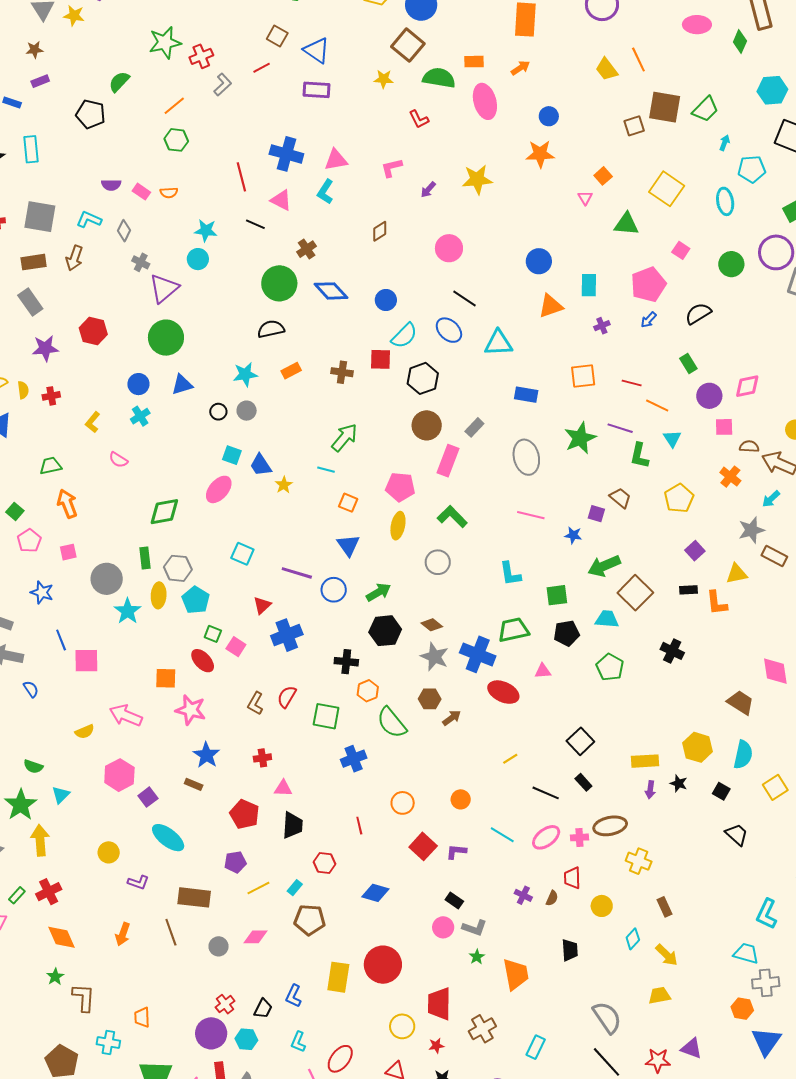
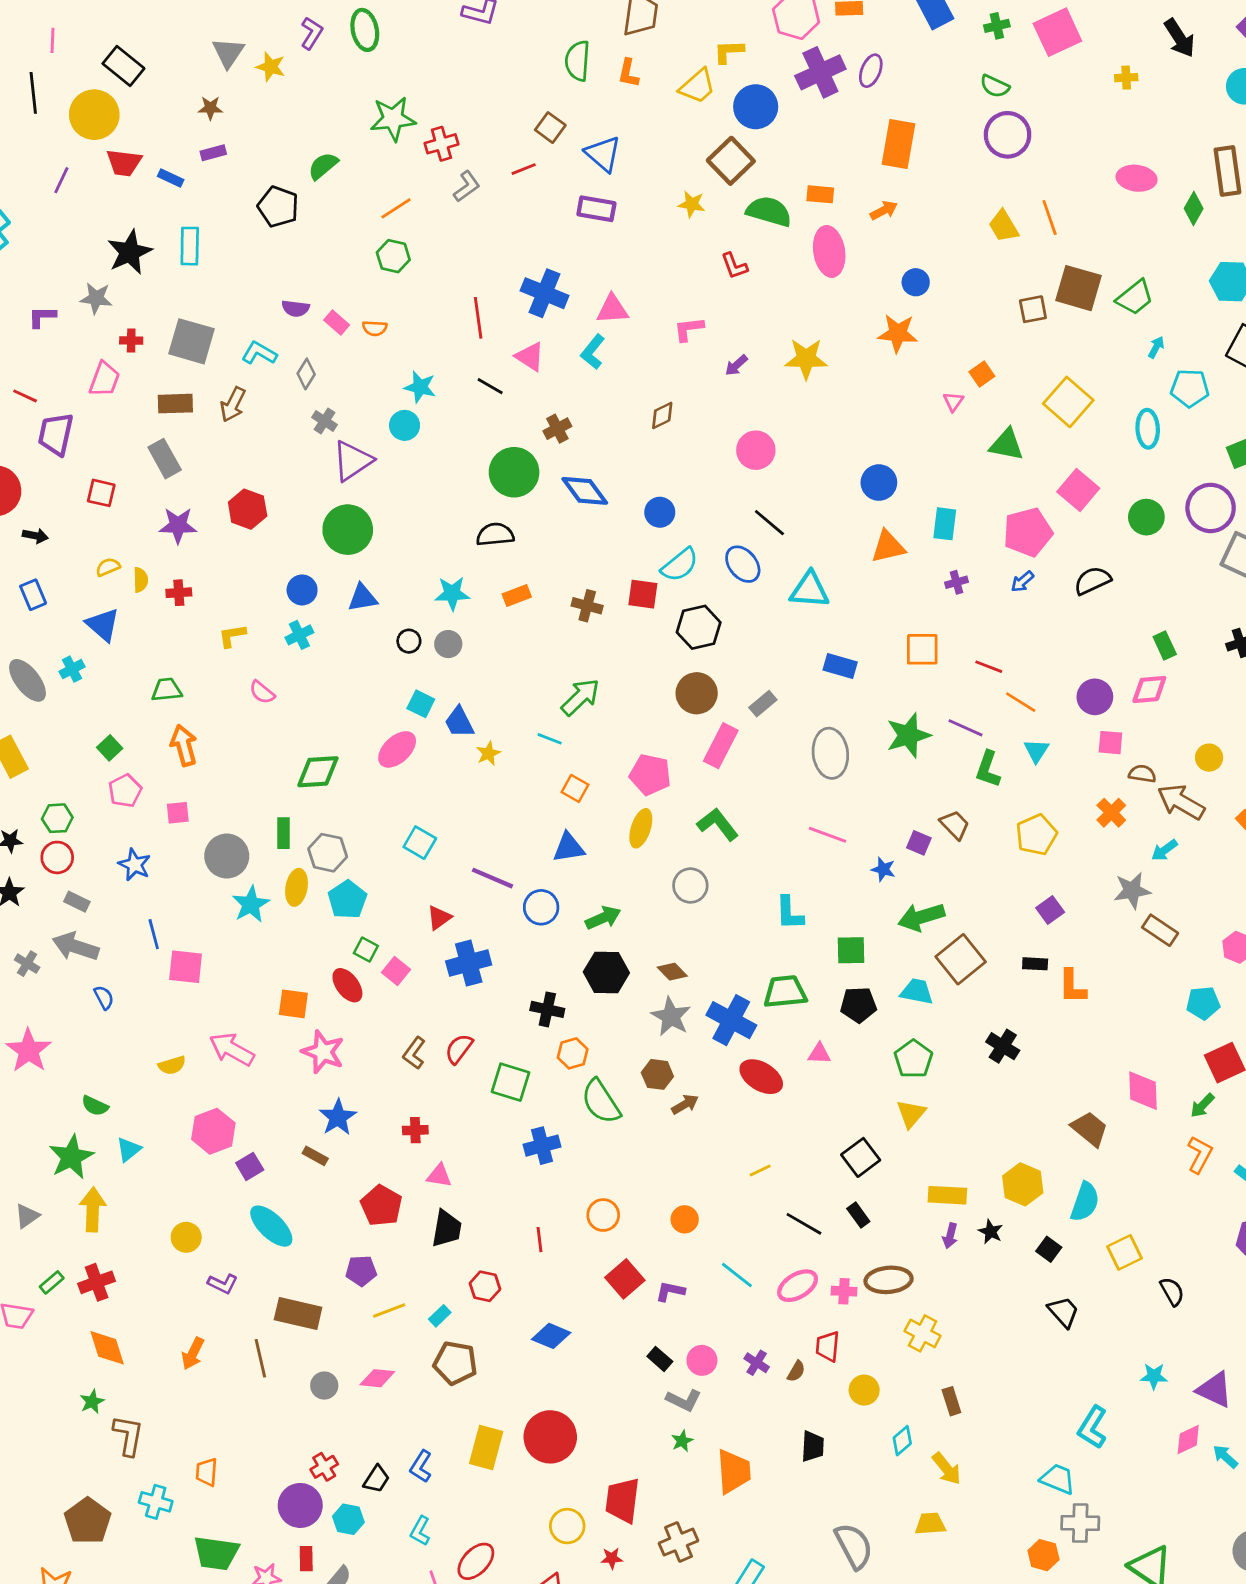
pink square: (681, 250) -> (1078, 490), size x1.6
green rectangle: (688, 363) -> (1165, 645), moved
yellow L-shape: (93, 422) -> (232, 636), turned 35
blue triangle: (348, 545) -> (569, 847), turned 50
yellow triangle: (737, 574) -> (911, 1114), moved, turned -45
pink circle: (443, 927) -> (702, 1360), moved

